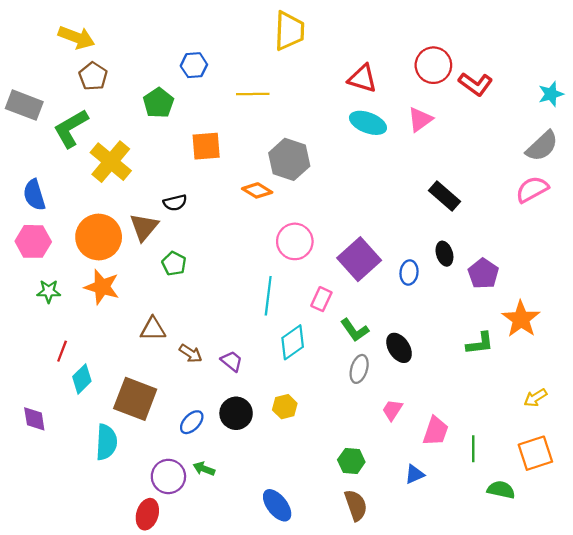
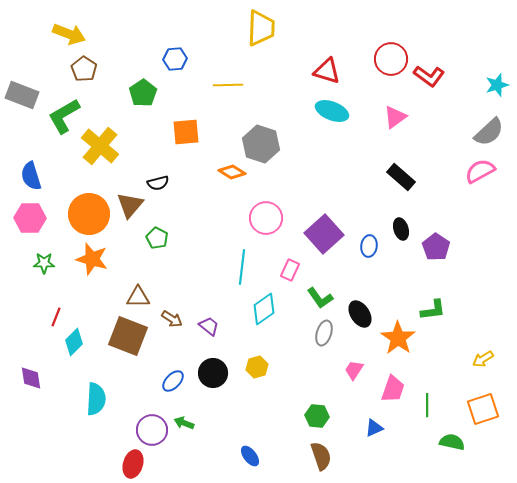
pink triangle: (420, 120) -> (395, 117), moved
orange star: (521, 319) -> (398, 338), moved
brown square: (135, 399) -> (128, 336), moved
blue ellipse: (277, 505) -> (250, 456), size x0.7

